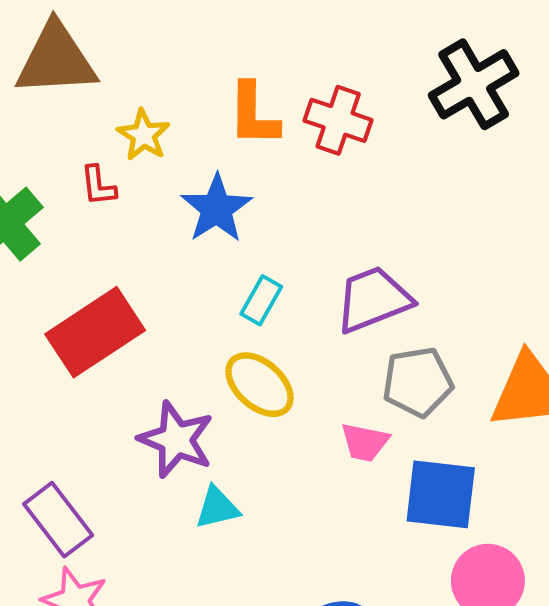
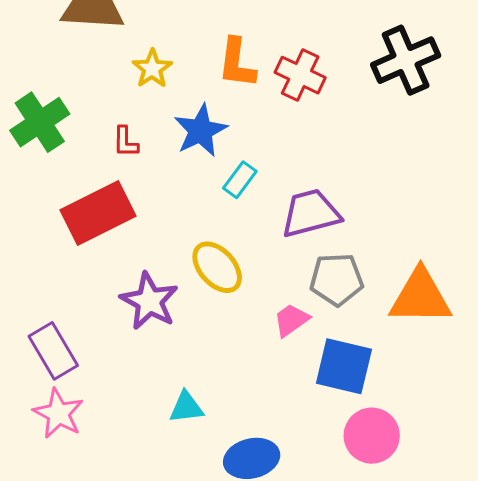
red L-shape: (98, 186) -> (125, 142), moved
cyan rectangle: (261, 300) -> (240, 180), moved
pink trapezoid: (365, 442) -> (291, 320), turned 126
cyan triangle: (217, 508) -> (186, 407), moved

